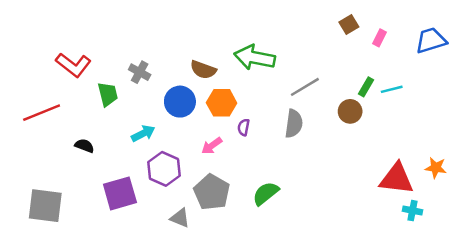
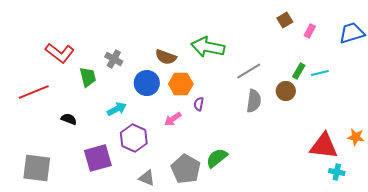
gray semicircle: (294, 124) -> (254, 101), moved
gray pentagon: (212, 192) -> (186, 169), moved

